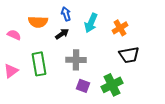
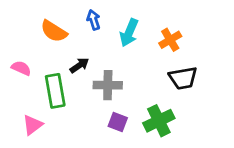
orange semicircle: (38, 22) -> (54, 31), turned 30
black arrow: (62, 34) -> (79, 65), moved
pink semicircle: (14, 35) -> (21, 68), moved
pink triangle: (11, 71) -> (33, 125), moved

